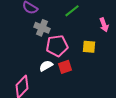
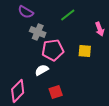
red square: (65, 67) -> (56, 92), moved

